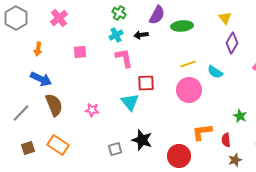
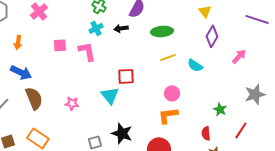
green ellipse: (182, 26) -> (162, 31), moved
pink L-shape: (124, 58) -> (87, 51), moved
pink circle: (189, 90) -> (172, 93), moved, size x0.6
orange L-shape: (202, 132) -> (168, 115), moved

